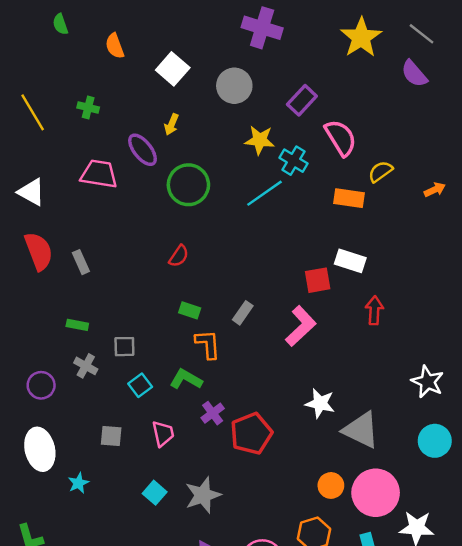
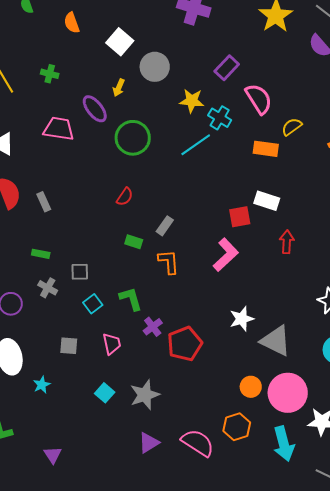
gray circle: (234, 86) -> (155, 67), moved
gray rectangle: (243, 313) -> (165, 226), moved
orange L-shape: (208, 344) -> (169, 262), moved
green L-shape: (186, 379) -> (131, 299), turned 44
white star: (320, 403) -> (242, 319), turned -30

